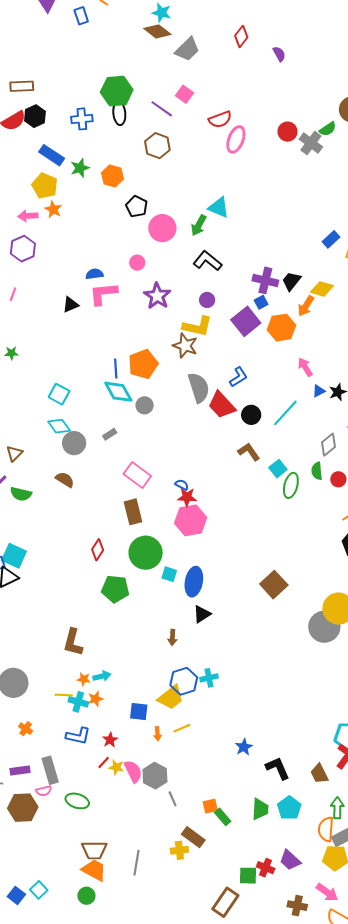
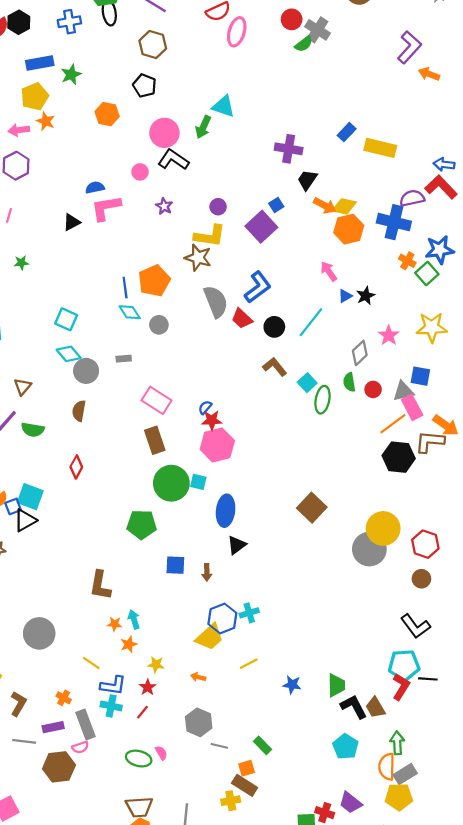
green semicircle: (328, 129) -> (304, 44), moved
blue rectangle: (52, 155) -> (40, 63), turned -40
orange hexagon: (112, 176) -> (107, 114), moved
yellow pentagon: (45, 186) -> (35, 96), turned 30
black pentagon: (137, 206) -> (145, 86), moved
black L-shape: (207, 261) -> (173, 160), moved
purple cross: (265, 280) -> (289, 149), moved
yellow diamond: (322, 289) -> (344, 206), moved
purple star: (157, 296) -> (164, 206), size x0.6
orange arrow: (306, 306) -> (325, 206), turned -90
orange hexagon: (282, 328) -> (349, 229), moved
green star: (11, 353) -> (21, 263), moved
blue L-shape: (238, 377) -> (258, 287), size x1.4
cyan diamond: (118, 392) -> (130, 312), size x0.7
red trapezoid: (222, 405) -> (242, 319), size x0.7
gray rectangle: (110, 434) -> (124, 359), turned 32
brown semicircle: (65, 480) -> (79, 411), turned -108
blue semicircle: (182, 485) -> (205, 407), turned -72
red diamond: (98, 550) -> (76, 467), moved
cyan square: (169, 574) -> (198, 482), moved
cyan arrow: (102, 676) -> (134, 619), turned -90
yellow line: (64, 695) -> (91, 663), moved, turned 36
cyan cross: (78, 702) -> (111, 706), moved
blue square: (139, 712) -> (175, 565), moved
yellow line: (182, 728) -> (249, 664), moved
orange cross: (26, 729) -> (64, 698), moved
orange arrow: (157, 734) -> (198, 677), turned 112
blue star: (244, 747) -> (292, 685), turned -30
yellow star: (116, 767) -> (156, 665), moved
black L-shape: (278, 768) -> (354, 707), moved
pink semicircle: (133, 771) -> (161, 753), moved, size x0.6
gray line: (173, 799) -> (219, 746), turned -49
green ellipse: (77, 801) -> (139, 759), moved
orange square: (210, 806) -> (247, 768), moved
green trapezoid: (260, 809) -> (336, 685), moved
green rectangle: (223, 817) -> (263, 745), moved

